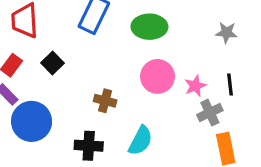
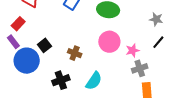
black square: (53, 63) -> (44, 45), moved
black line: (230, 84) -> (158, 42), moved, turned 40
black cross: (89, 146) -> (61, 80), turned -30

